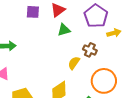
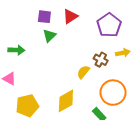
green triangle: (64, 30) -> (49, 36), moved, turned -32
yellow arrow: (114, 33) -> (123, 53), moved

